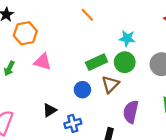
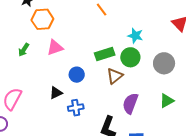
pink triangle: (43, 62) -> (55, 48), turned -42
blue circle: (82, 90) -> (77, 75), moved

